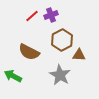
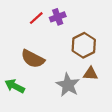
brown hexagon: (62, 40) -> (84, 45), moved
brown triangle: (79, 55) -> (91, 74), moved

